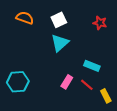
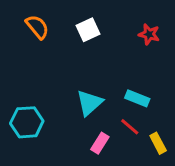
orange semicircle: (25, 18) -> (37, 27), turned 30
cyan triangle: (60, 43) -> (89, 103), moved
pink rectangle: (67, 82) -> (100, 143), moved

